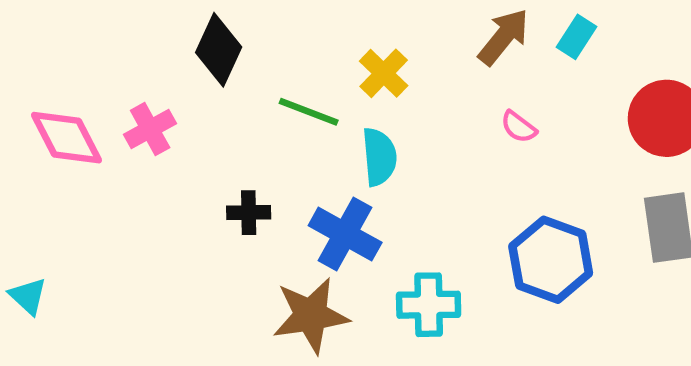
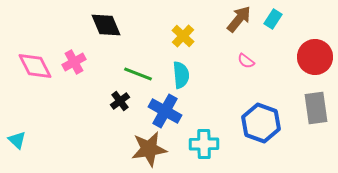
black diamond: (219, 50) -> (106, 25), turned -48
green line: (309, 112) -> (138, 74), moved
black cross: (249, 213) -> (120, 101), turned -36

